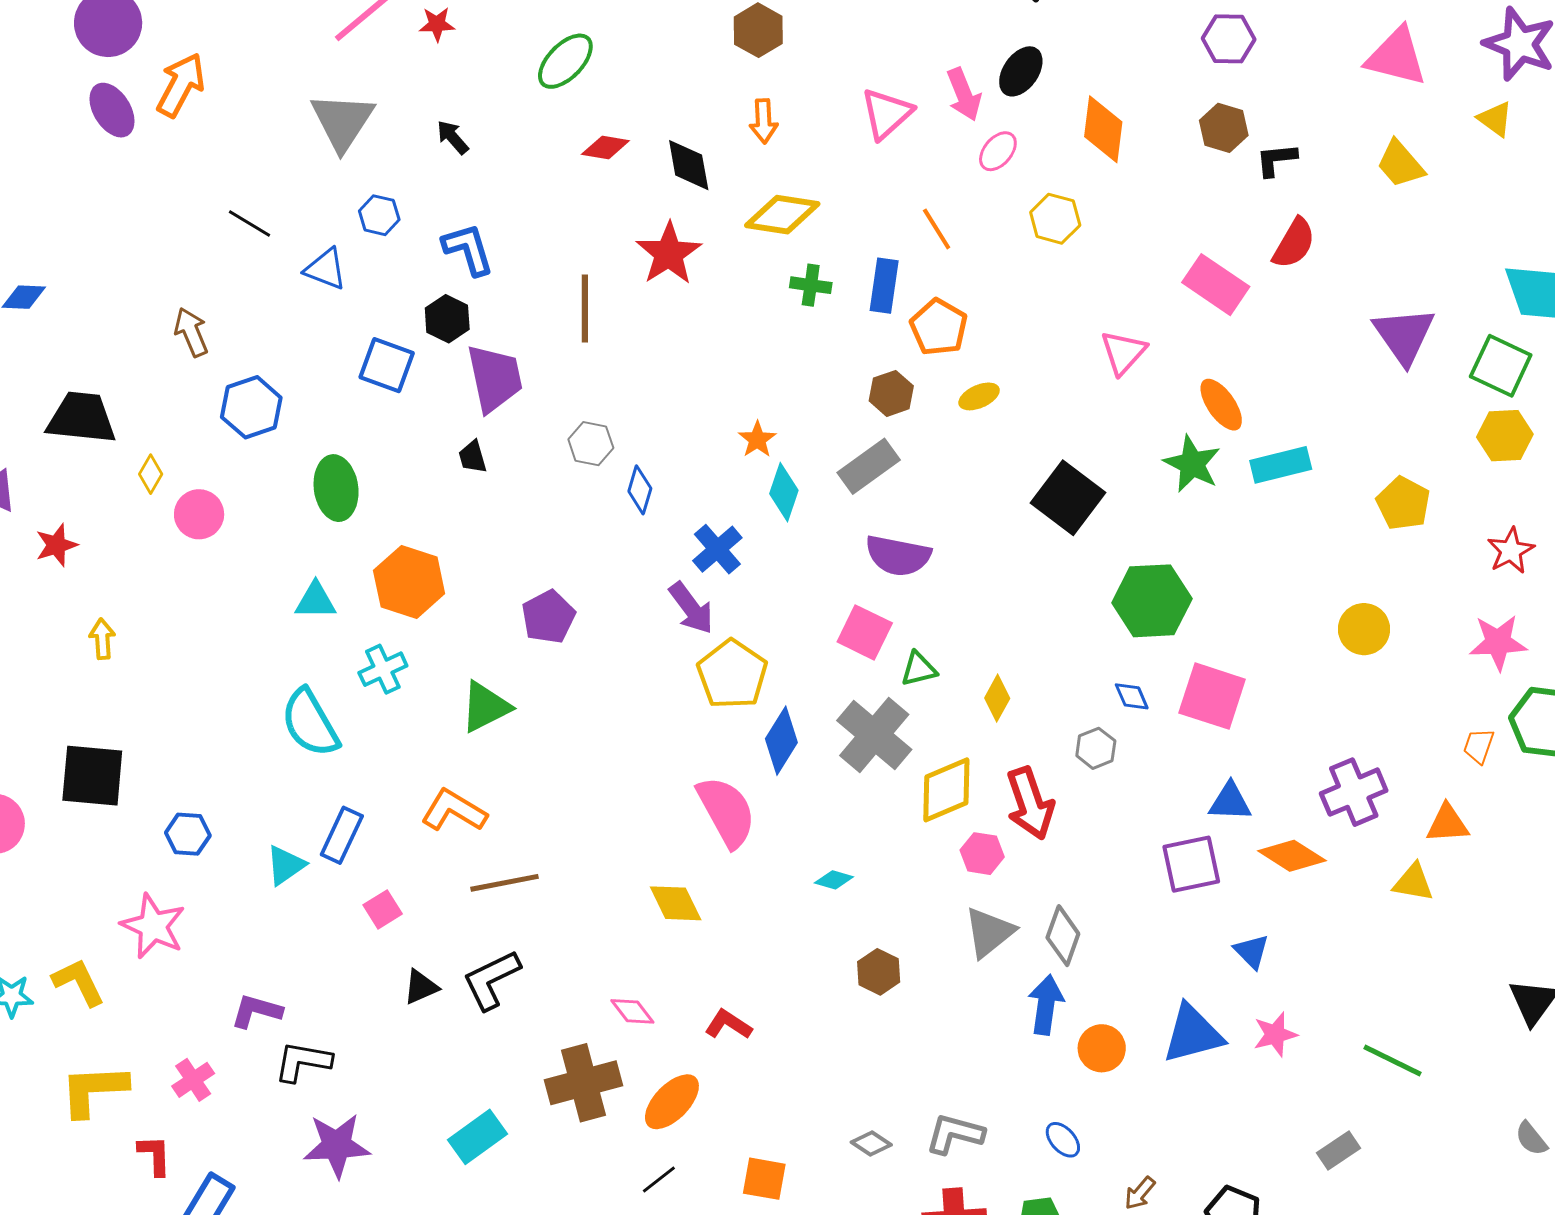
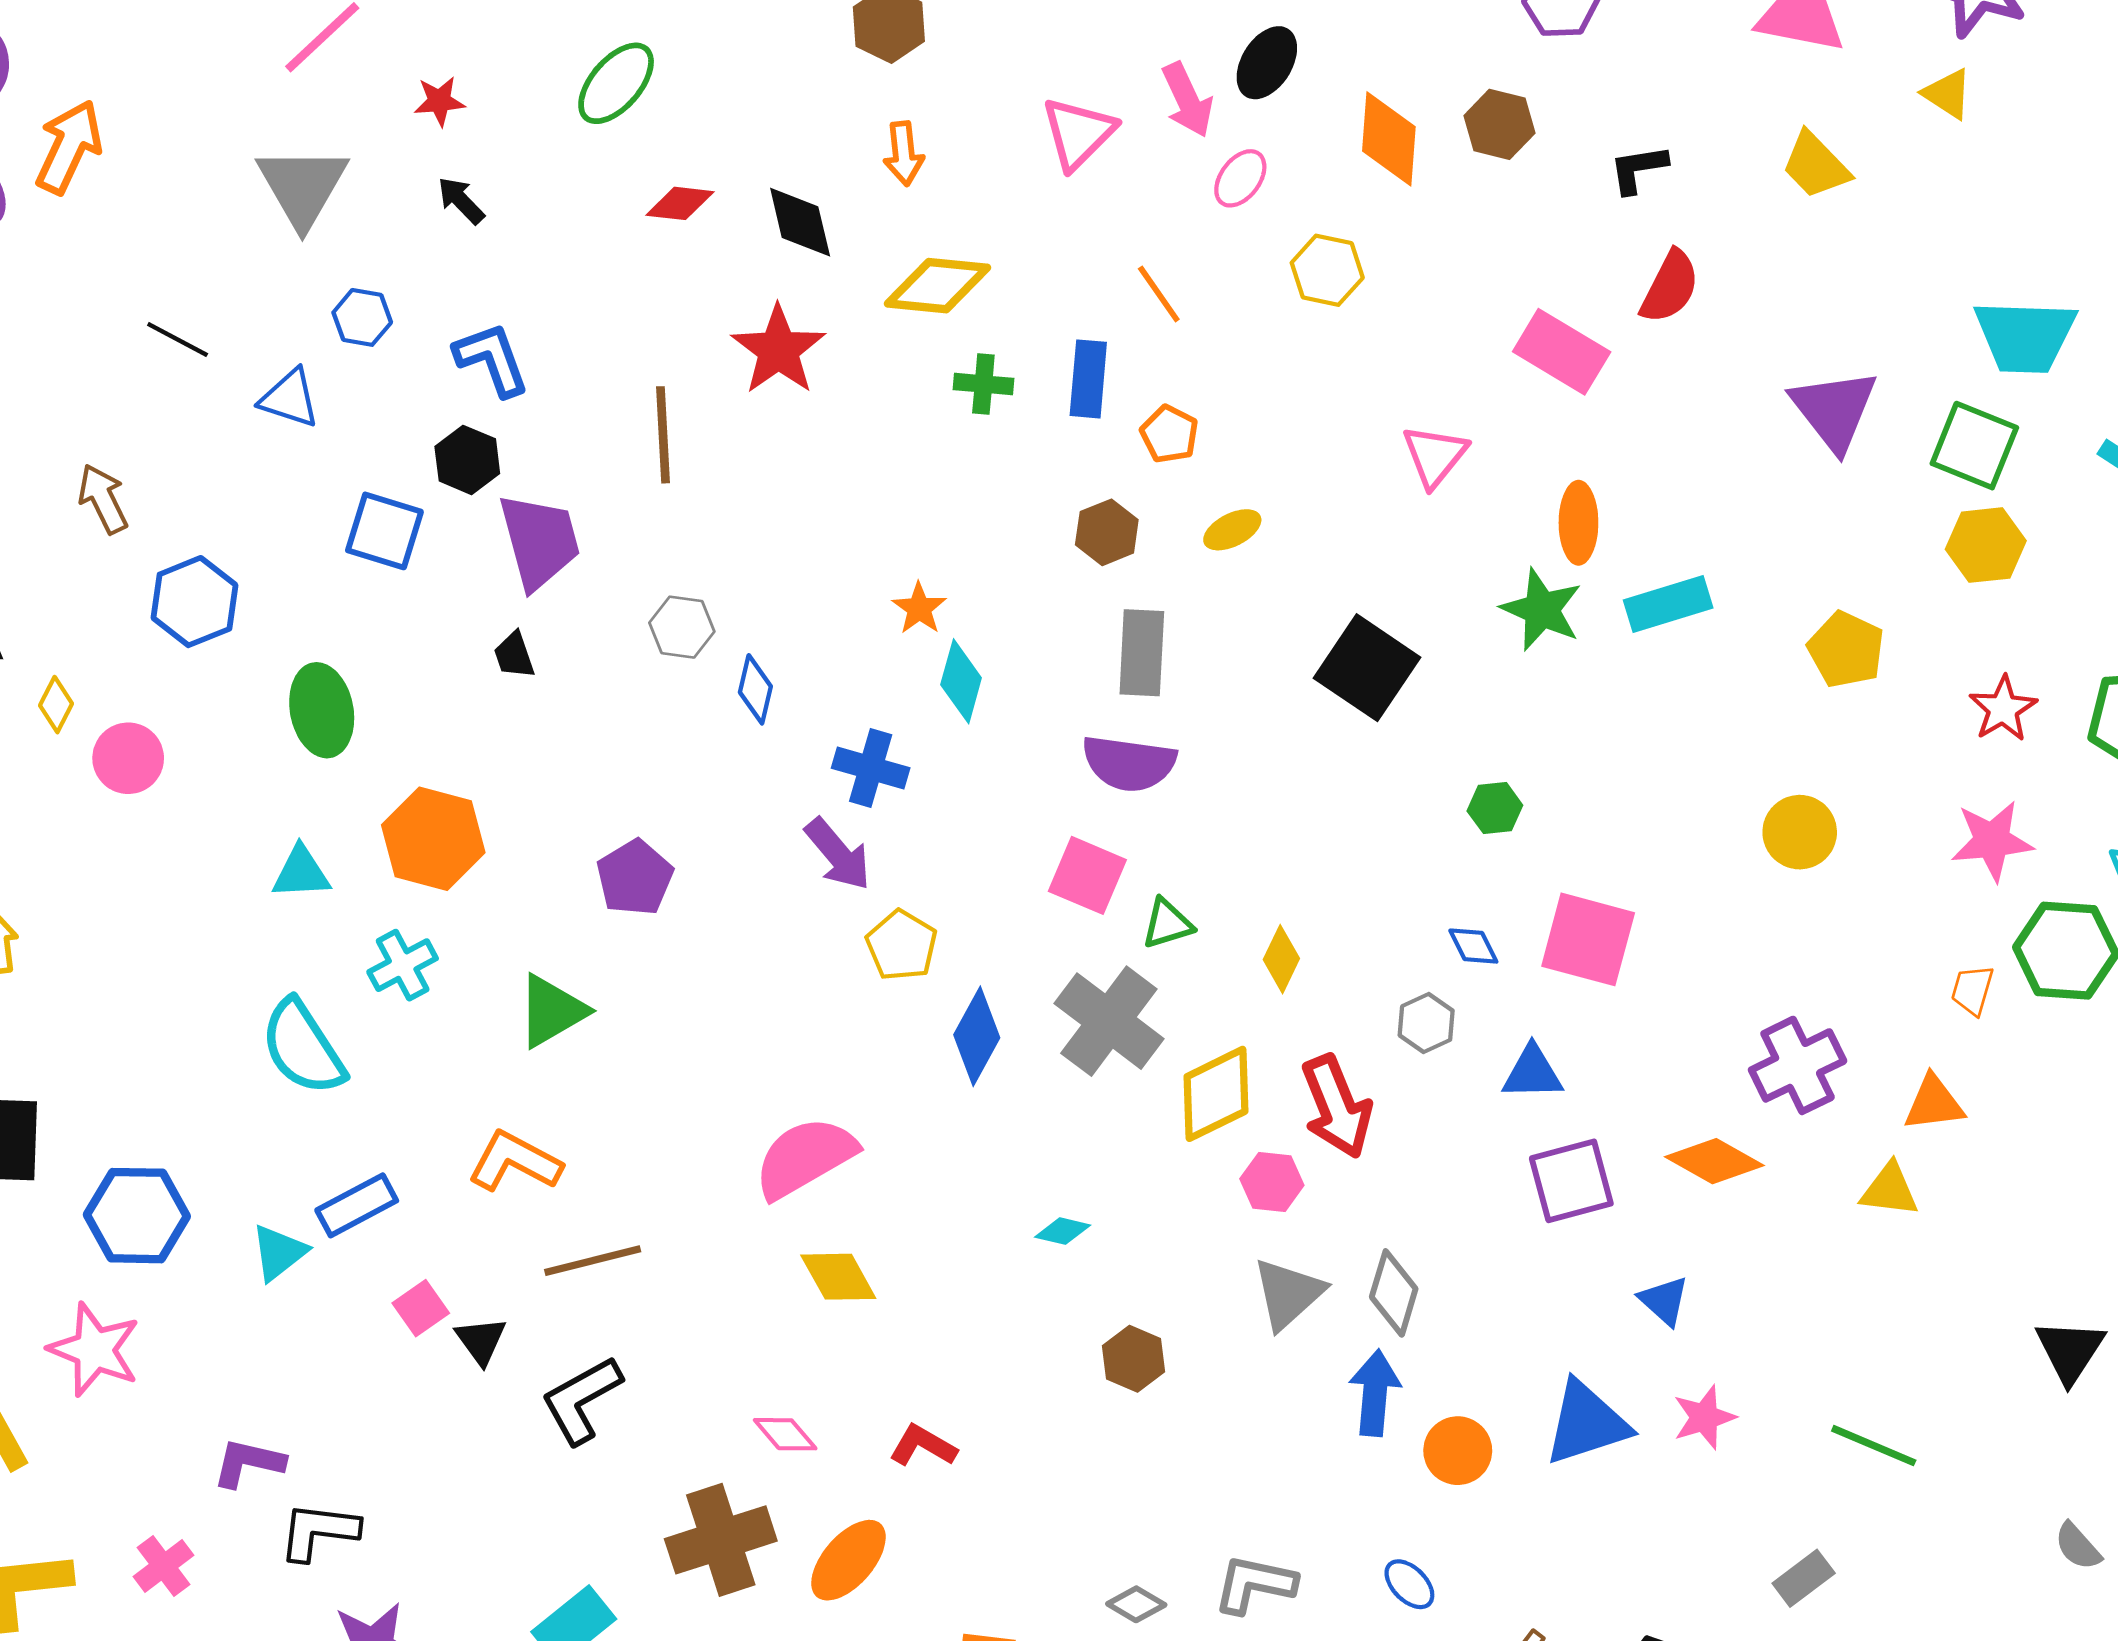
red star: (437, 24) -> (439, 101), moved
brown hexagon: (1224, 128) -> (1499, 124), moved
orange pentagon: (939, 327) -> (1169, 434), size x0.7
orange ellipse: (1221, 405) -> (1578, 523), turned 38
gray rectangle: (869, 466) -> (1142, 653), moved, turned -48
blue cross: (717, 549) -> (871, 768), turned -30
green hexagon: (1152, 601) -> (1495, 808), size x0.5
yellow pentagon: (732, 674) -> (902, 945), size x0.7
blue triangle: (1230, 802) -> (1532, 1073), moved
pink semicircle: (726, 812) -> (805, 1158), moved, turned -88
blue hexagon: (188, 834) -> (137, 1216), size x1.6
blue rectangle: (342, 835) -> (357, 1205), turned 40
black triangle: (421, 987) -> (481, 1341), moved, turned -39

